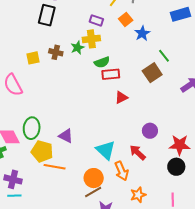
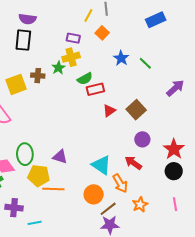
blue star: (142, 33) -> (121, 58), moved
yellow square: (33, 58) -> (16, 84), size x1.5
brown square: (152, 73) -> (136, 110), moved
red star: (180, 145) -> (174, 149), turned -30
brown line: (93, 192) -> (108, 209), moved
cyan line: (14, 196) -> (35, 223), moved

